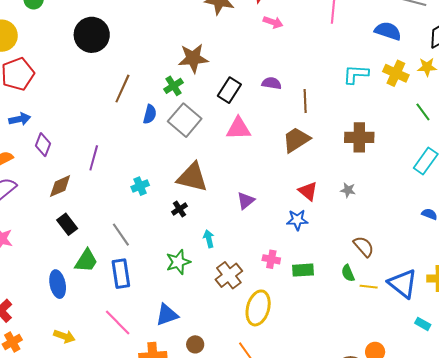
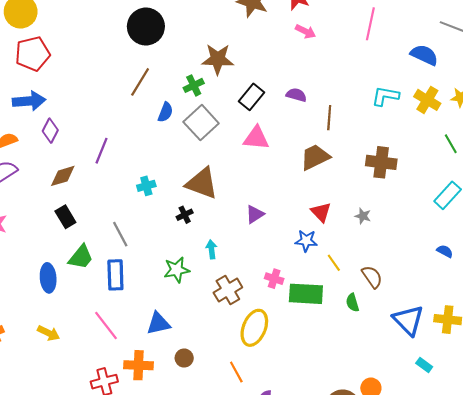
black circle: (92, 35) -> (146, 27), moved
blue arrow: (20, 119) -> (29, 101), size x1.4
green rectangle: (303, 270) -> (306, 294), size x1.5
yellow line: (369, 287) -> (334, 263), moved, turned 42

